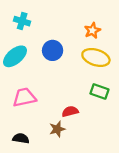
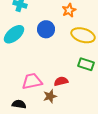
orange star: (92, 30) -> (69, 10), moved
pink trapezoid: (24, 97) -> (32, 81), moved

